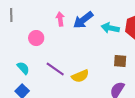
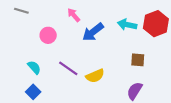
gray line: (11, 15) -> (21, 11), turned -72
pink arrow: (60, 19) -> (74, 15), turned -32
blue arrow: (83, 20) -> (93, 32), moved

